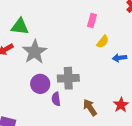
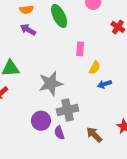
gray star: (35, 52) -> (51, 83), moved, turned 30
blue arrow: (120, 58) -> (105, 84), moved

